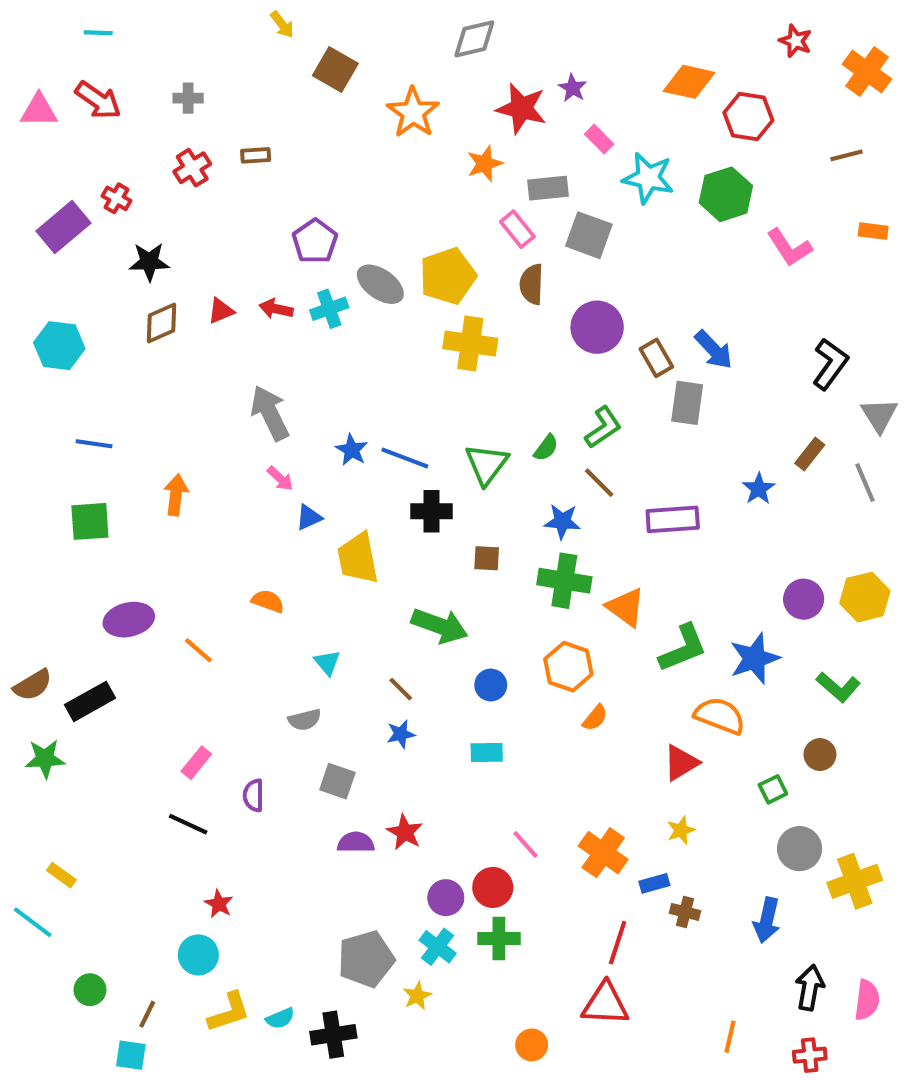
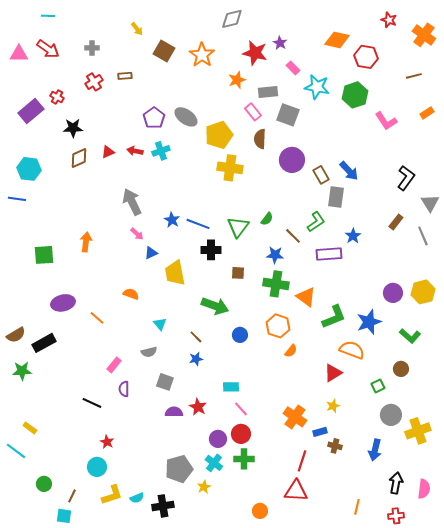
yellow arrow: (282, 25) -> (137, 29), moved
brown square: (335, 70) -> (164, 51), moved
orange rectangle: (873, 231) -> (427, 113), turned -40
gray ellipse: (380, 284) -> (186, 117), moved
green L-shape: (603, 427) -> (316, 222), moved
blue line: (94, 444) -> (17, 199), moved
blue star: (759, 489) -> (353, 236), moved
cyan rectangle: (487, 752) -> (231, 387), moved
pink rectangle: (196, 763) -> (114, 365), moved
pink line: (526, 845) -> (241, 409), moved

